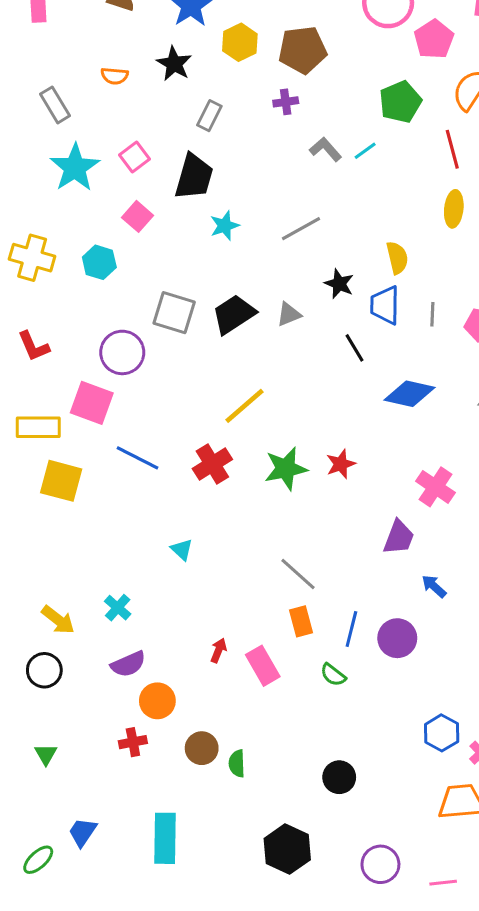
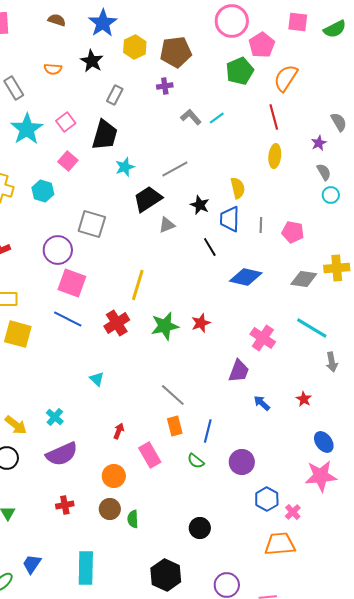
green pentagon: (400, 102) -> (240, 71), moved
black trapezoid: (234, 314) -> (148, 199), moved
pink square: (92, 403) -> (72, 283), moved
yellow line: (244, 406) -> (138, 285), turned -32
purple circle: (397, 638) -> (242, 462), moved
red arrow: (218, 650) -> (119, 431), moved
purple semicircle: (128, 664) -> (62, 454), size x1.4
orange circle: (157, 701) -> (114, 476), moved

